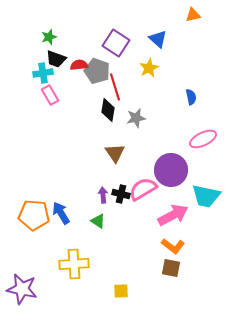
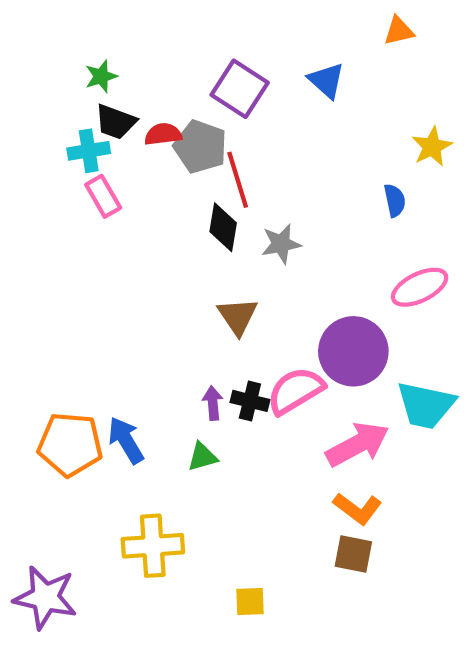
yellow star: (149, 68) -> (432, 147), moved
green triangle: (98, 221) -> (202, 457), turned -49

